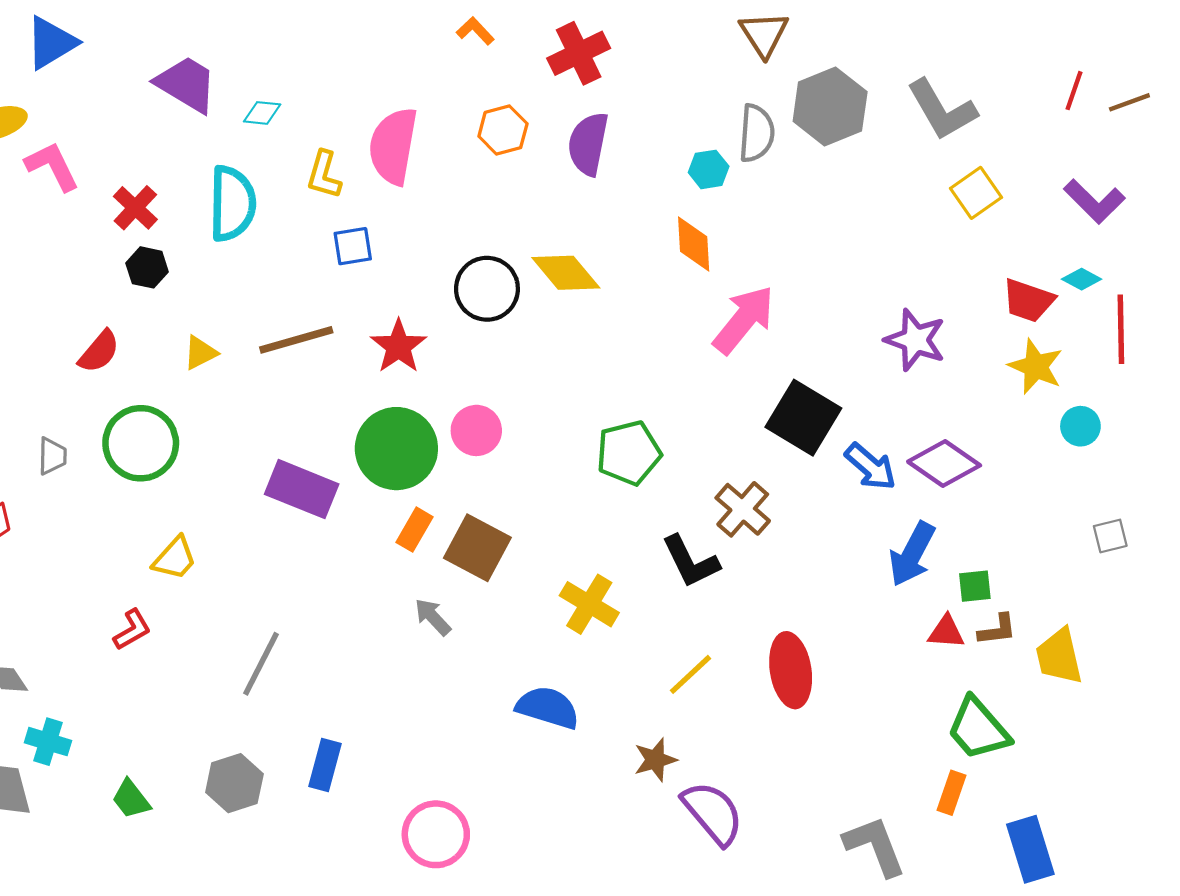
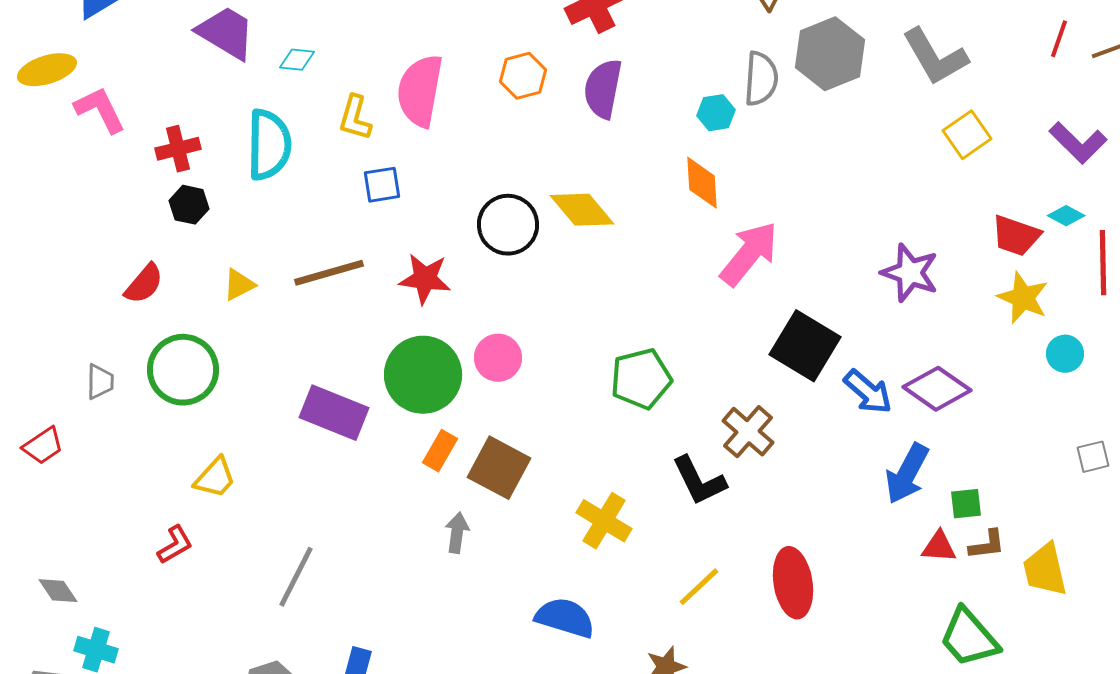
red cross: (135, 208) -> (178, 149), turned 33
red star: (399, 346) -> (425, 279), turned -30
gray arrow: (433, 617) -> (457, 533), turned 51

